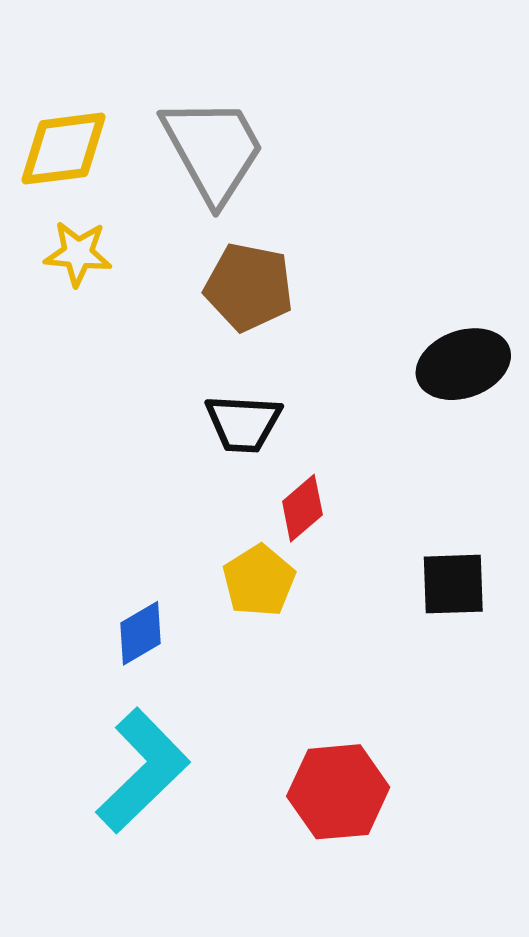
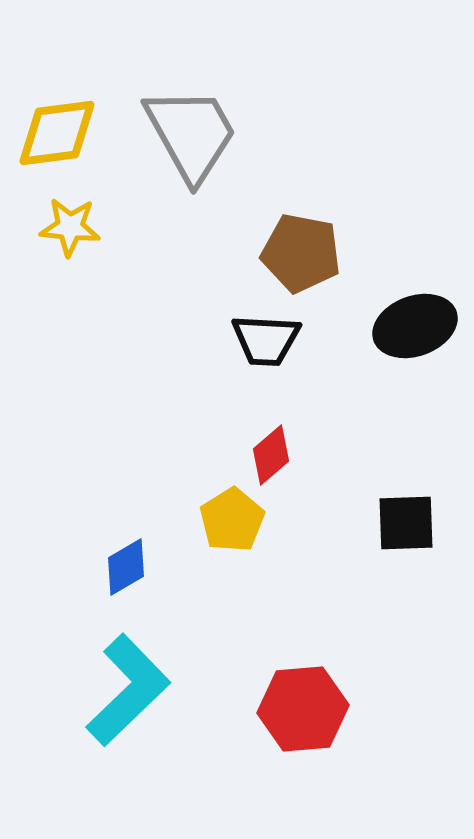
brown pentagon: (249, 287) -> (301, 253), moved
black trapezoid: (243, 423) -> (266, 340), moved

